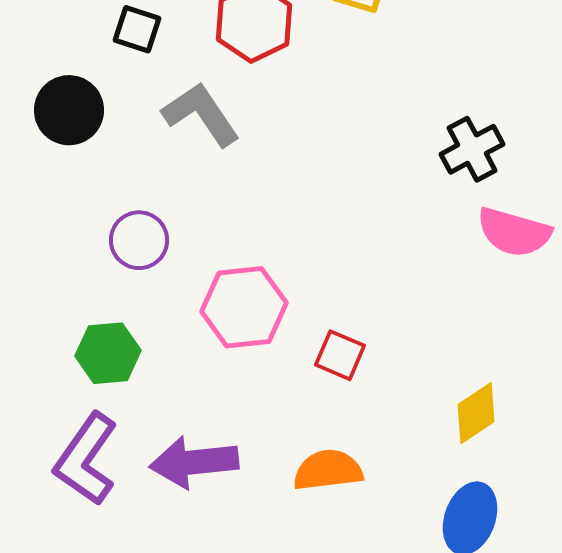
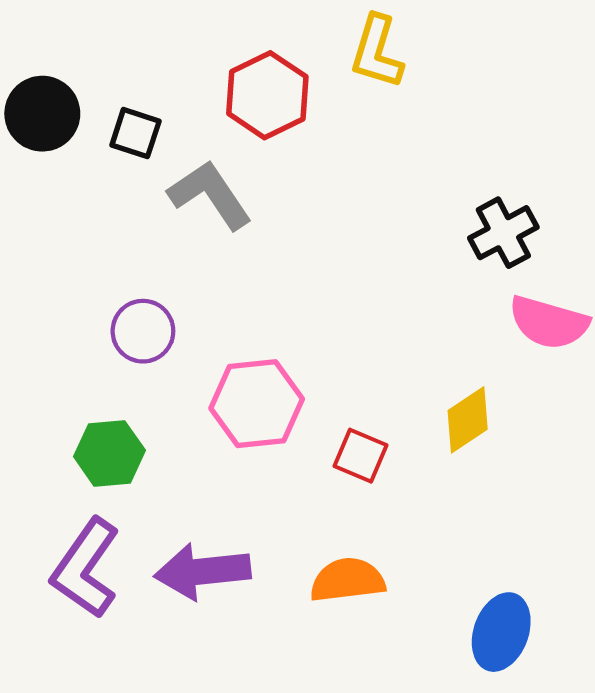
black square: (137, 29) -> (135, 133), moved
black circle: (69, 110) -> (42, 114), moved
yellow diamond: (476, 413) -> (468, 420), moved

